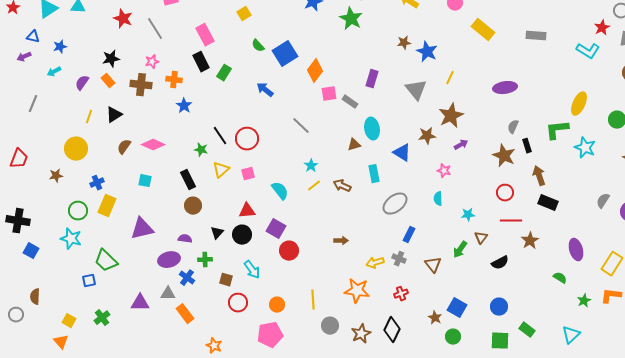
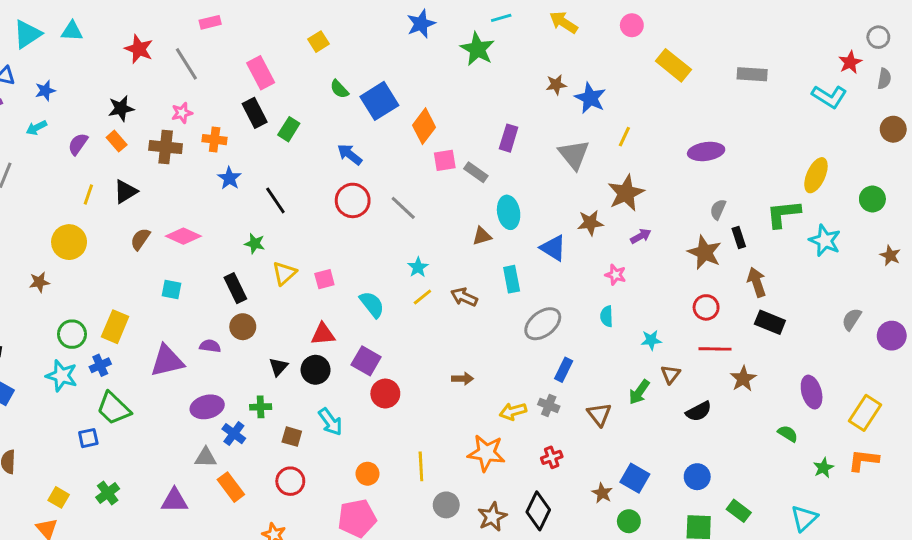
black line: (220, 136) -> (275, 200), moved
red circle: (247, 139) -> (353, 200), moved
blue cross: (97, 183) -> (100, 365), moved
purple semicircle: (185, 239) -> (210, 346), moved
purple triangle: (140, 303) -> (174, 500), moved
red circle: (238, 303) -> (290, 481), moved

